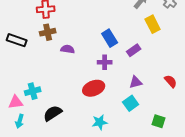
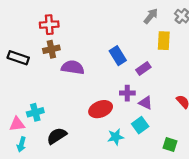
yellow rectangle: (153, 24) -> (164, 41), turned 30
purple semicircle: (68, 49) -> (73, 67), size x1.5
purple cross: (105, 62) -> (127, 93), moved
purple triangle: (136, 82) -> (146, 103), turned 40
cyan star: (100, 122) -> (116, 137), moved

